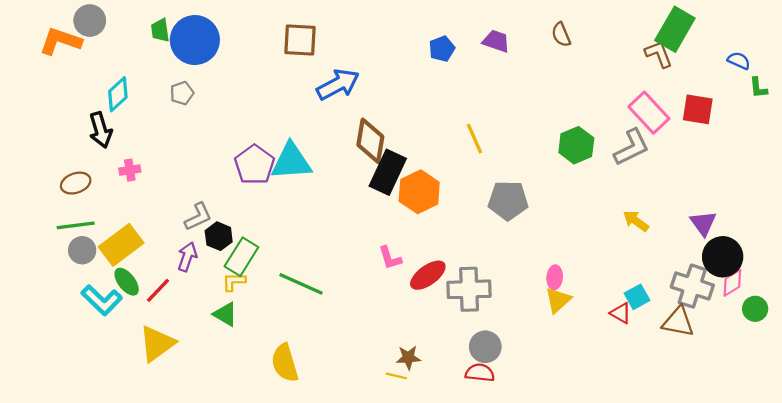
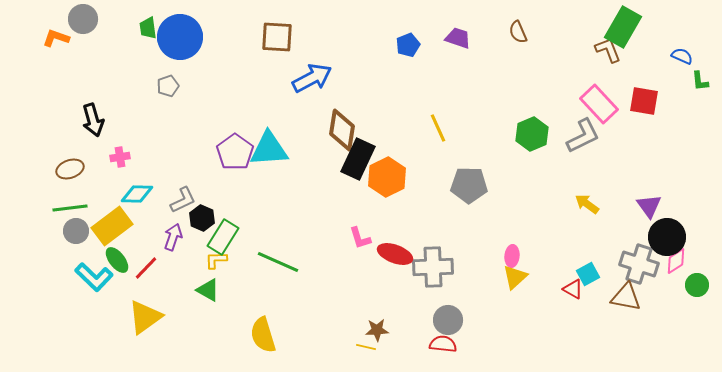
orange L-shape: (60, 41) -> (56, 38), size x0.7
cyan diamond: (118, 94) -> (137, 194), moved, turned 44
red ellipse: (428, 275) -> (395, 254), turned 56

